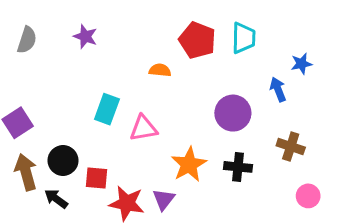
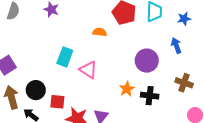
blue star: (301, 64) -> (184, 19), moved
pink triangle: (144, 128) -> (88, 70), turned 42
orange star: (189, 164) -> (127, 89), moved, size x0.7

